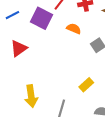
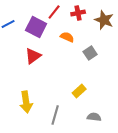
red triangle: (19, 48) -> (33, 56), moved

